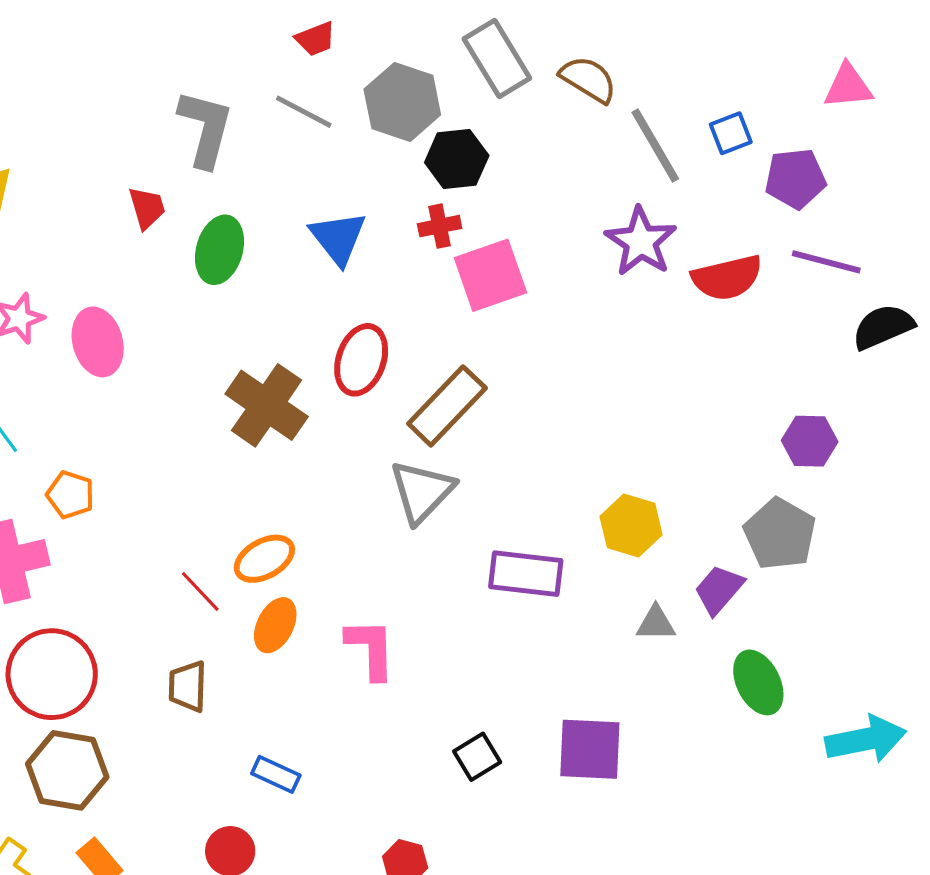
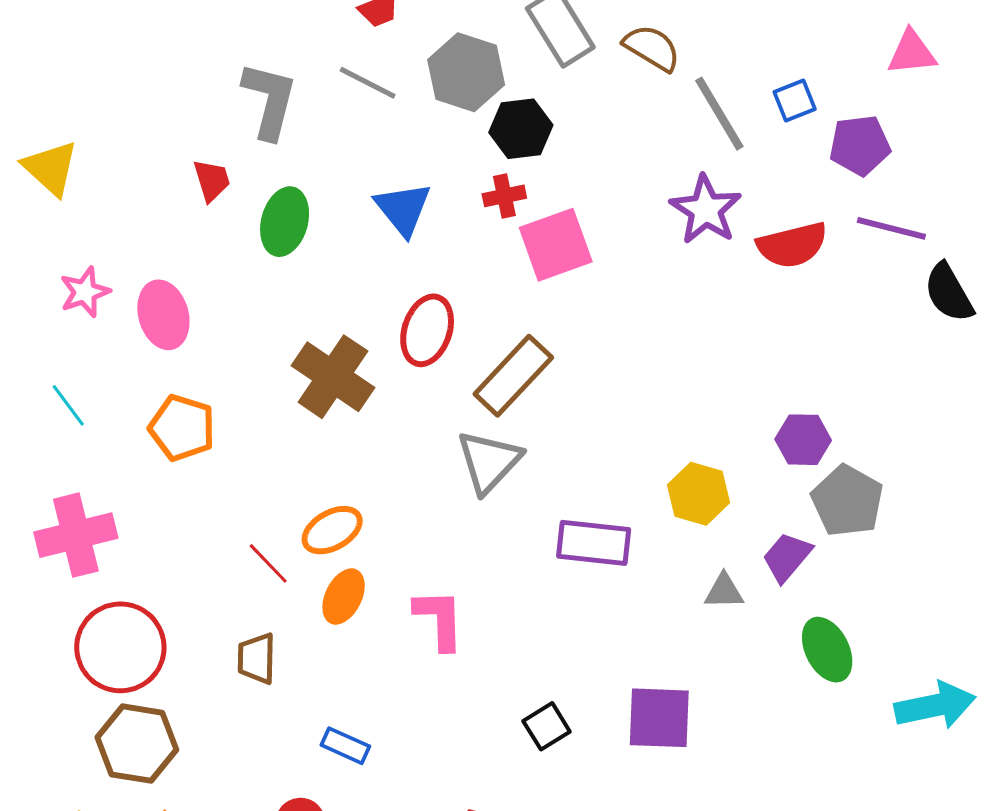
black semicircle: (883, 327) -> (949, 293), turned -96
purple hexagon: (810, 441) -> (803, 440), moved
orange pentagon: (70, 495) -> (182, 428), moved, size x1.4

